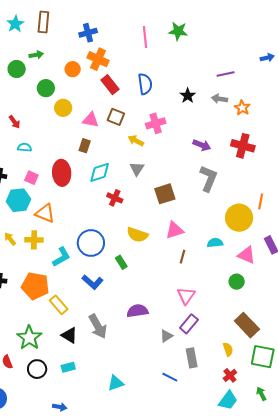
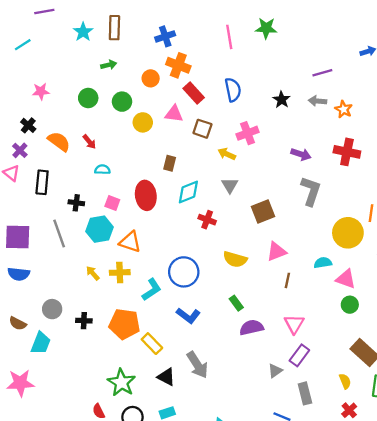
green circle: (17, 69) -> (88, 98), moved
pink triangle: (91, 120) -> (174, 114), moved
pink triangle: (247, 255) -> (346, 279), moved
green rectangle: (121, 262) -> (236, 303), moved
purple semicircle: (137, 311) -> (251, 327), moved

